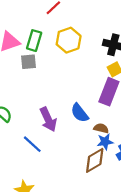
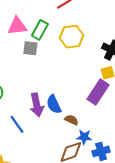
blue semicircle: (80, 113) -> (54, 104), moved
brown semicircle: (101, 128) -> (72, 120), moved

